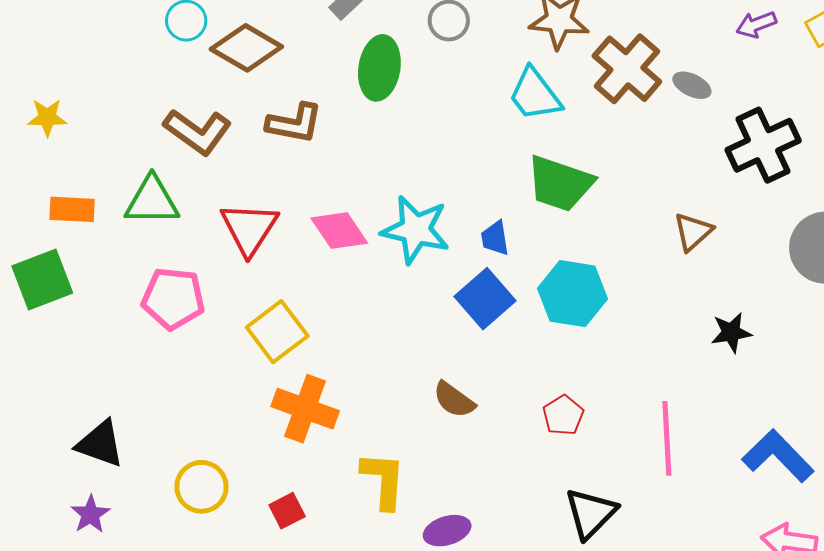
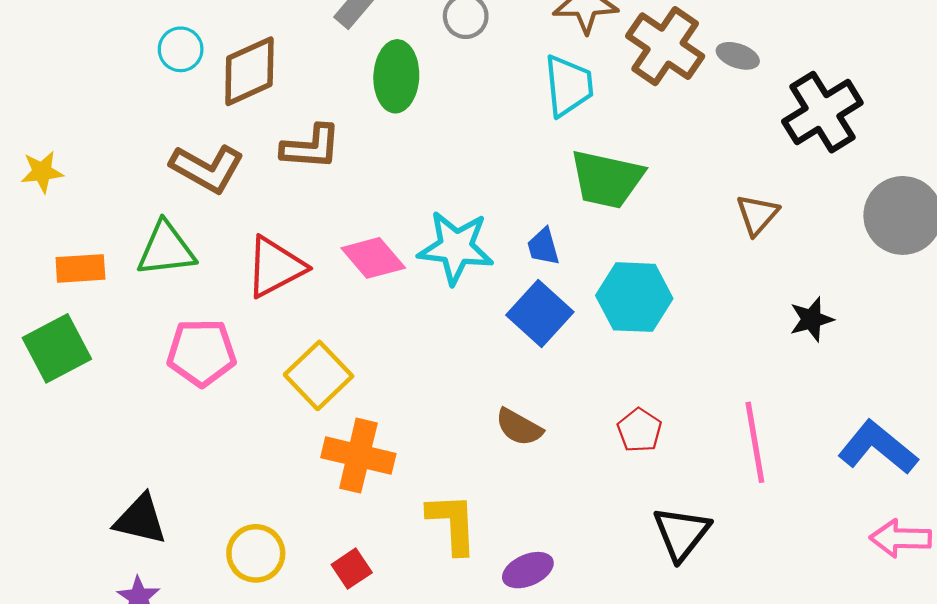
brown diamond: (246, 48) -> (249, 71), turned -48
cyan trapezoid: (535, 95) -> (569, 86), turned -142
red triangle: (249, 228) -> (275, 267), turned 36

